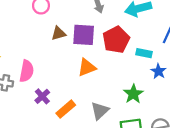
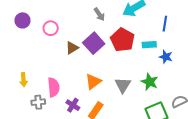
purple square: (84, 35) -> (94, 43), turned -30
orange triangle: (87, 67) -> (93, 82), moved
gray triangle: (100, 111) -> (123, 85), moved

